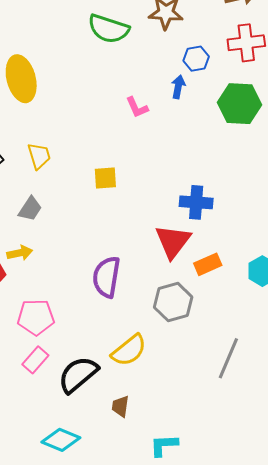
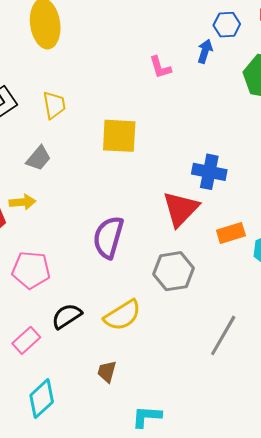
yellow square: (105, 178) -> (119, 136), size x1.5
orange rectangle: (208, 264) -> (231, 233), moved
pink rectangle: (35, 360) -> (26, 340), moved
black semicircle: (78, 374) -> (67, 316), moved, size x0.7
cyan diamond: (61, 440) -> (42, 399), turned -72

